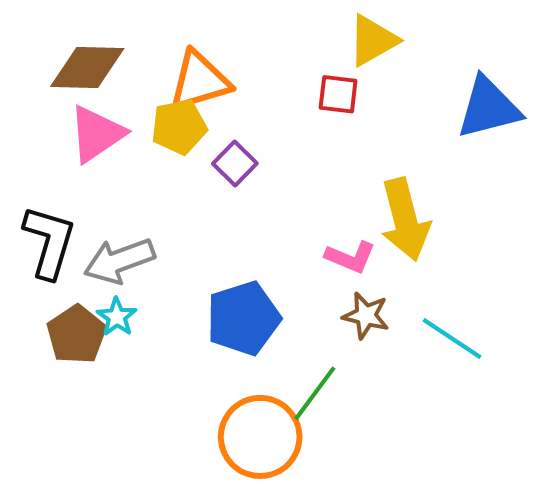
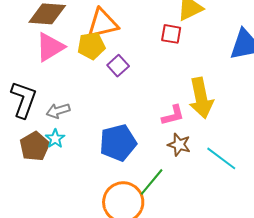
pink L-shape: (350, 257) -> (173, 115), turned -40
gray arrow: (119, 261) -> (58, 111), size x0.7

